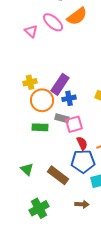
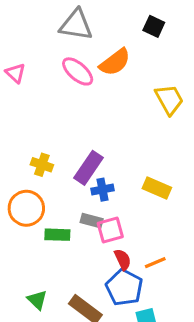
pink triangle: (31, 31) -> (15, 73), moved
yellow cross: (30, 82) -> (42, 165), turned 32
orange circle: (42, 100) -> (26, 208), moved
blue pentagon: (83, 161) -> (124, 287), turned 30

